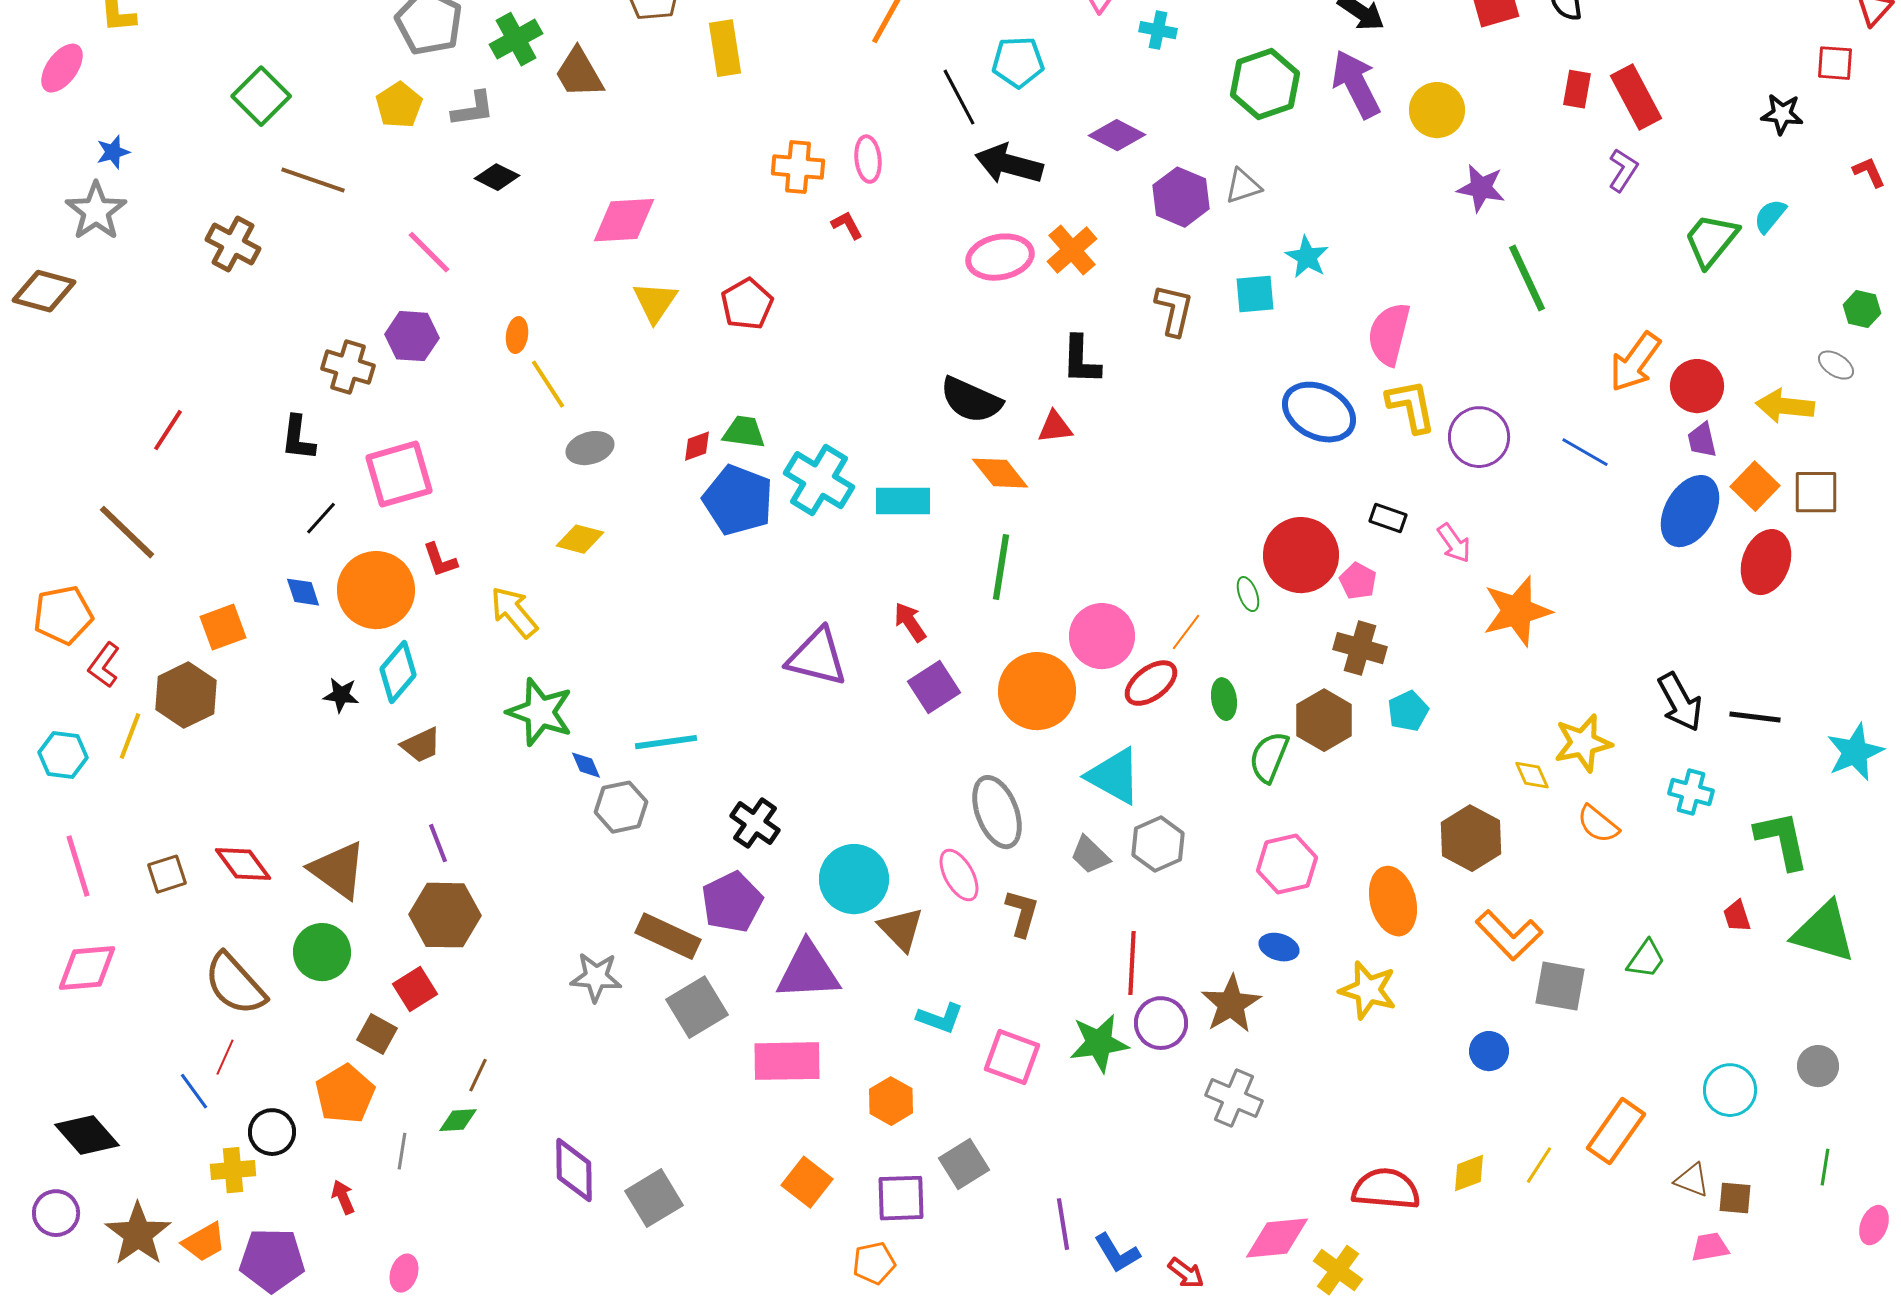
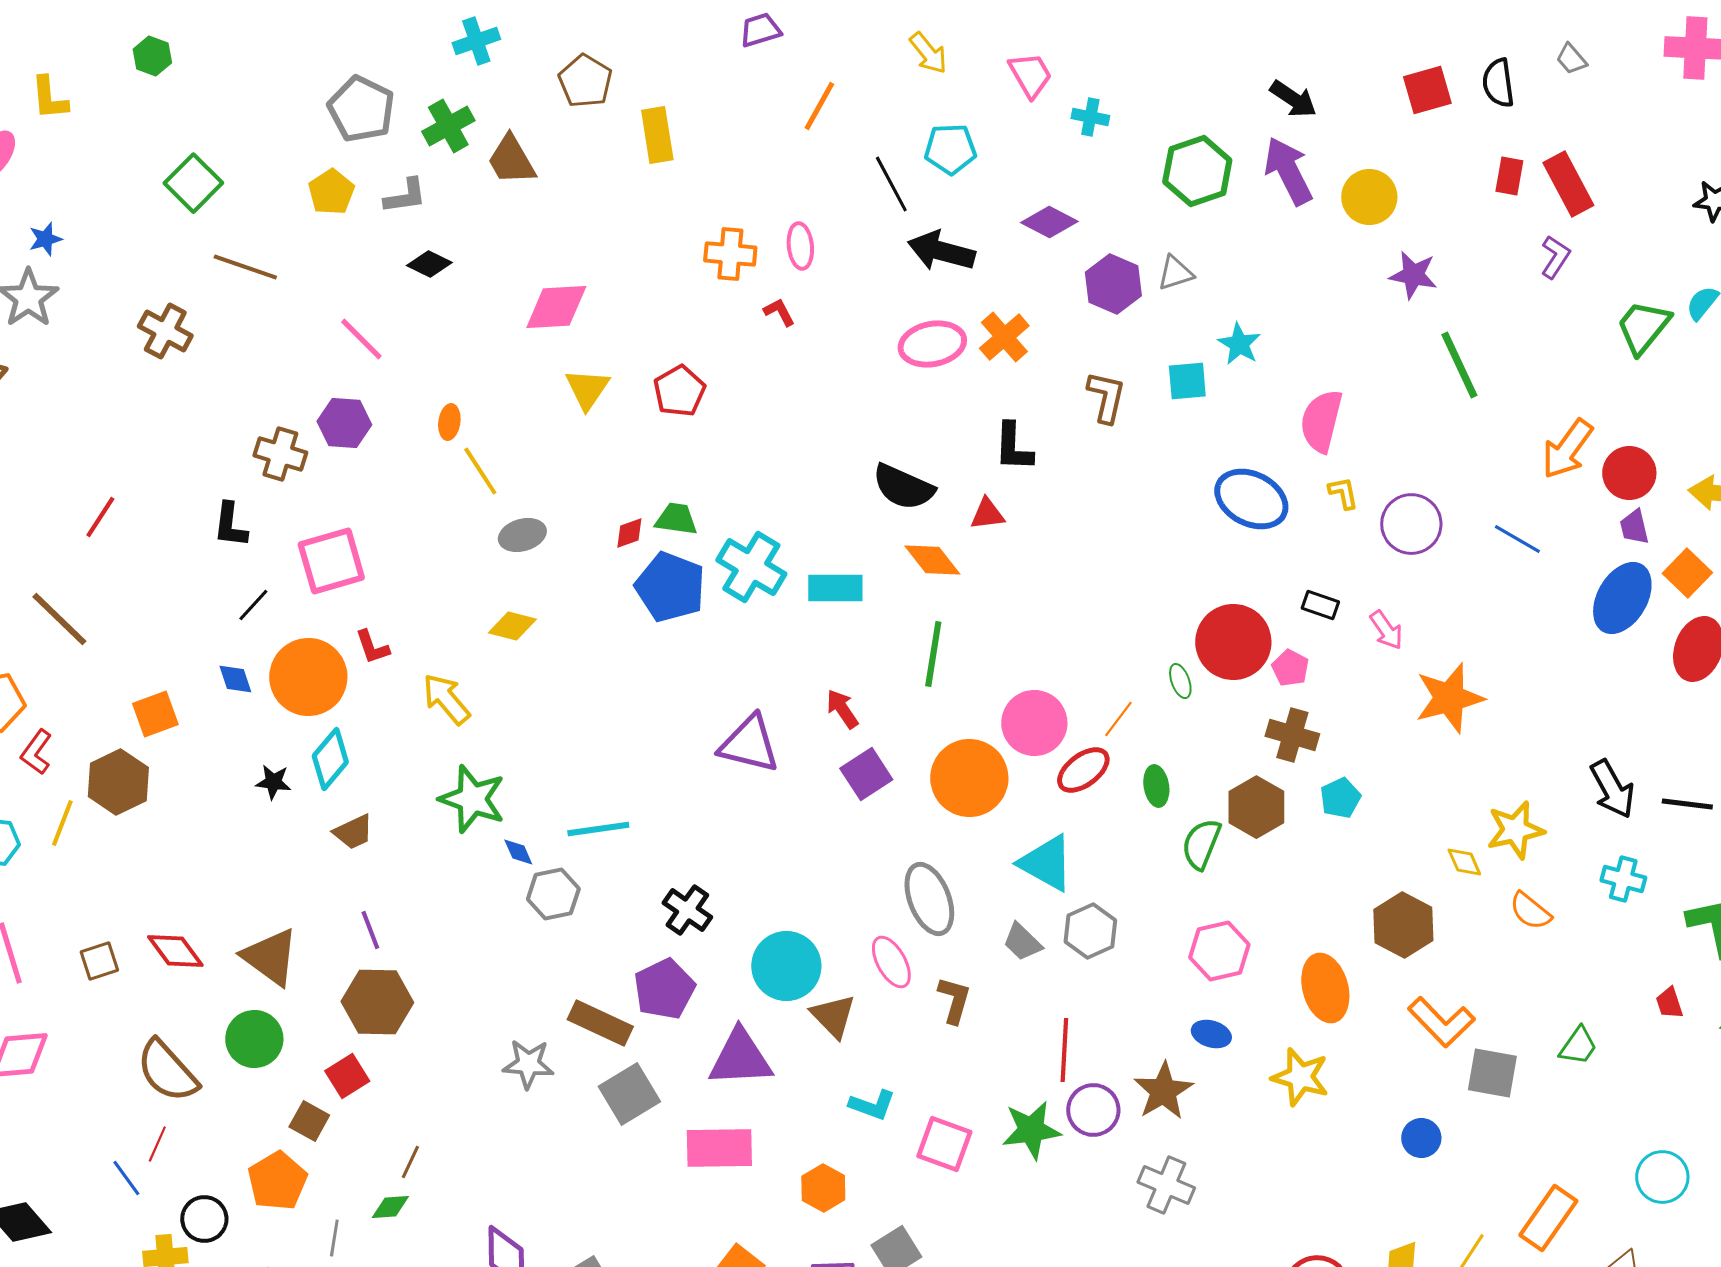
yellow L-shape: (1411, 406) -> (1343, 493), size x0.6

